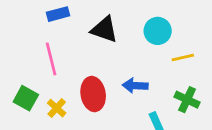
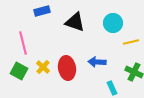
pink line: (51, 59) -> (23, 43), moved
yellow cross: (57, 108) -> (43, 67), moved

